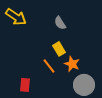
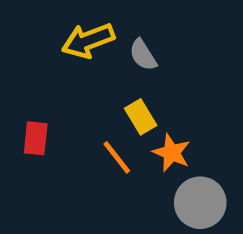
yellow arrow: (16, 17) -> (88, 41), moved, turned 125
red rectangle: (25, 85) -> (36, 138), moved

